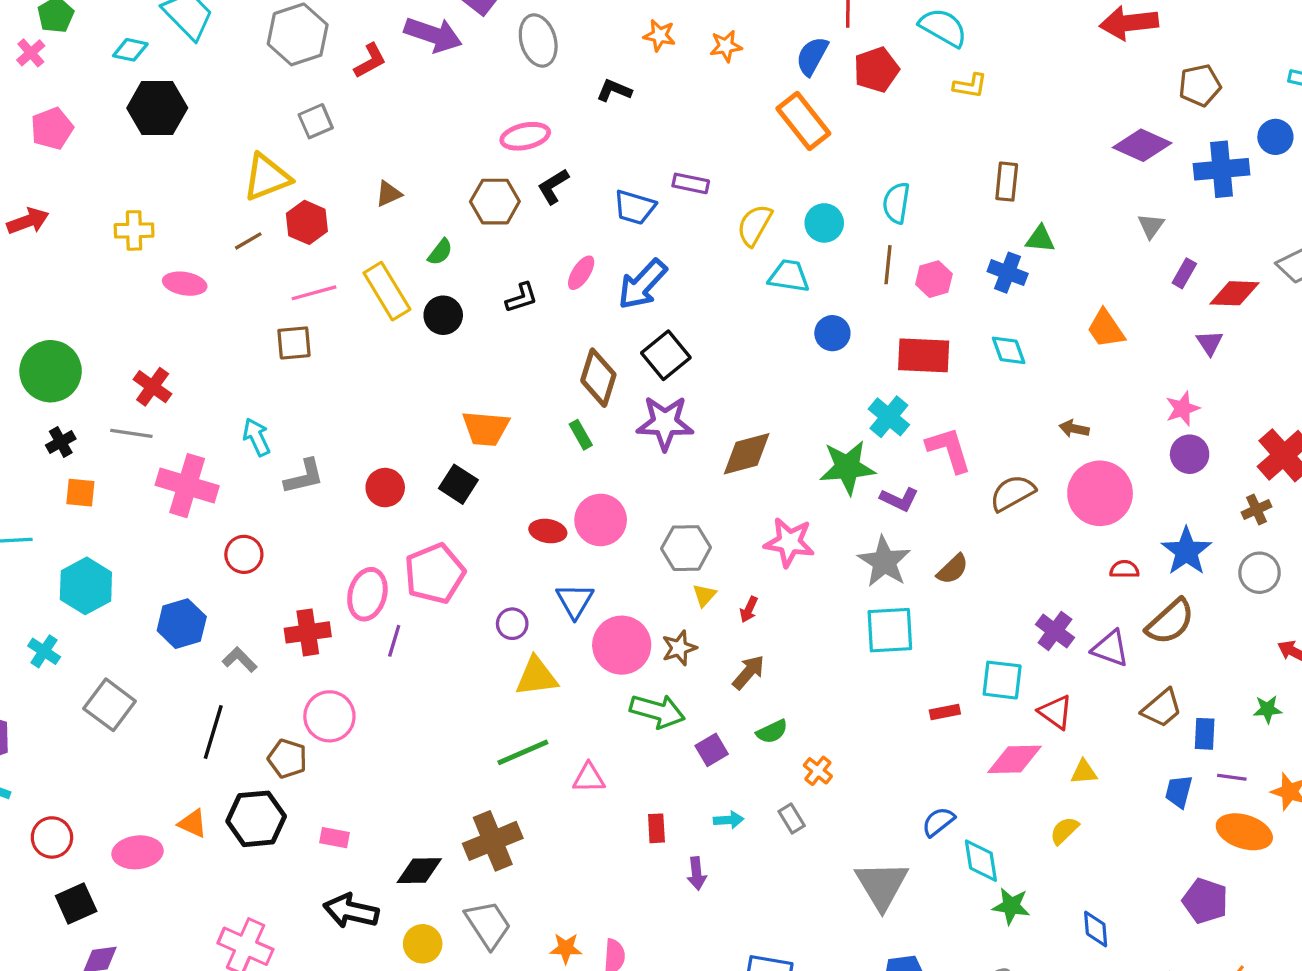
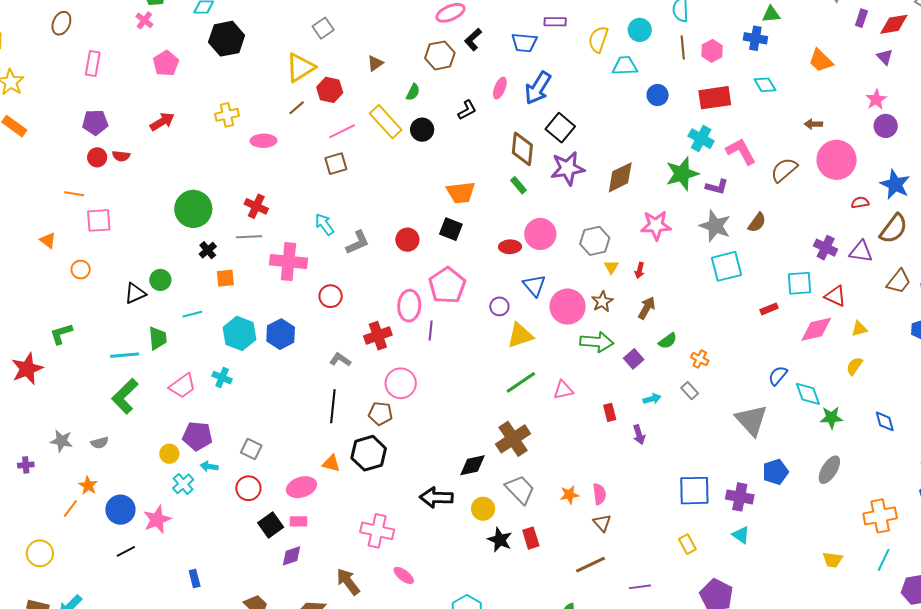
blue hexagon: (182, 624) -> (281, 334), moved
gray square: (110, 705) -> (251, 449), moved, size x0.7
pink rectangle: (335, 838) -> (298, 521), moved

